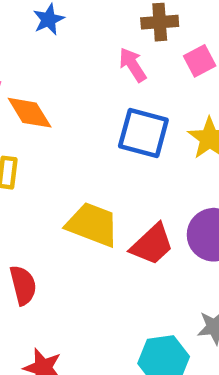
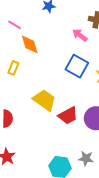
pink arrow: (133, 65) -> (80, 35), turned -35

